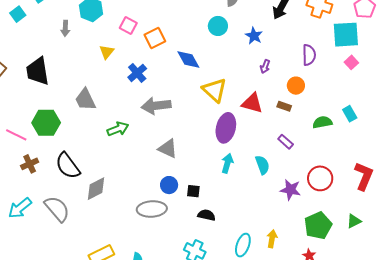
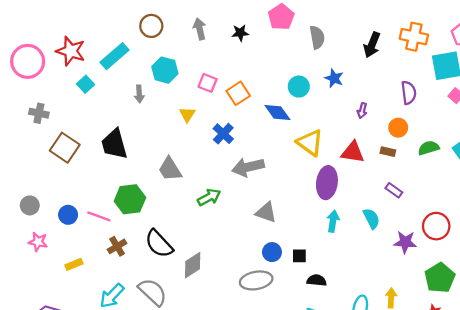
cyan circle: (218, 26) -> (299, 87), moved
blue star: (254, 36) -> (334, 78), moved
green semicircle: (322, 122) -> (429, 148), moved

